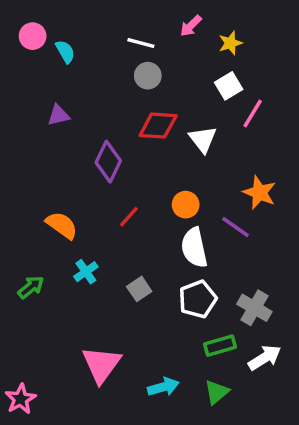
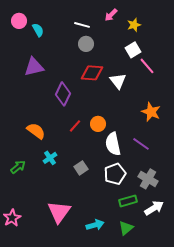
pink line: (253, 113) -> (147, 66), turned -72
purple triangle: (58, 115) -> (34, 67), size x1.5
orange circle: (186, 205) -> (98, 124), moved
purple line: (235, 227) -> (141, 144), moved
pink star: (21, 399) -> (12, 218), moved

